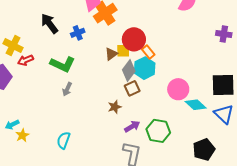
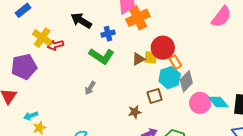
black arrow: (49, 24) -> (81, 21), turned -30
red arrow: (25, 60) -> (55, 45), moved
green L-shape: (63, 64) -> (102, 56), moved
gray diamond: (129, 71) -> (186, 81), moved
cyan diamond: (196, 105) -> (218, 102), moved

